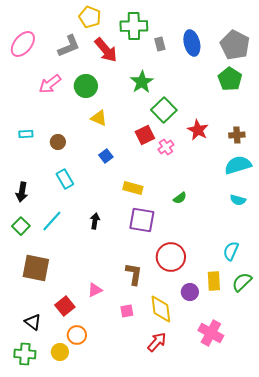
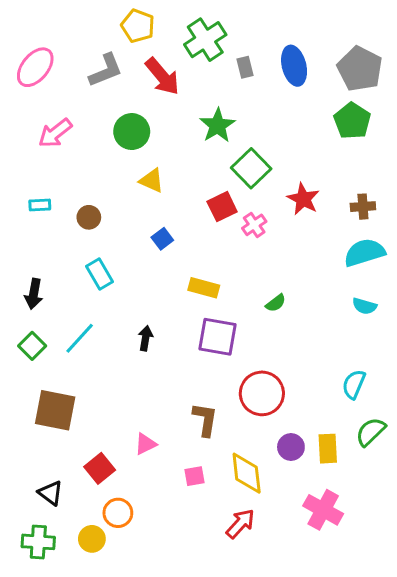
green cross: (134, 26) -> (205, 40), turned -32
pink arrow: (50, 84) -> (55, 133), moved
yellow rectangle: (214, 281) -> (328, 449), moved

